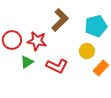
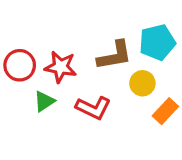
brown L-shape: (60, 20) -> (115, 55), moved, turned 35

